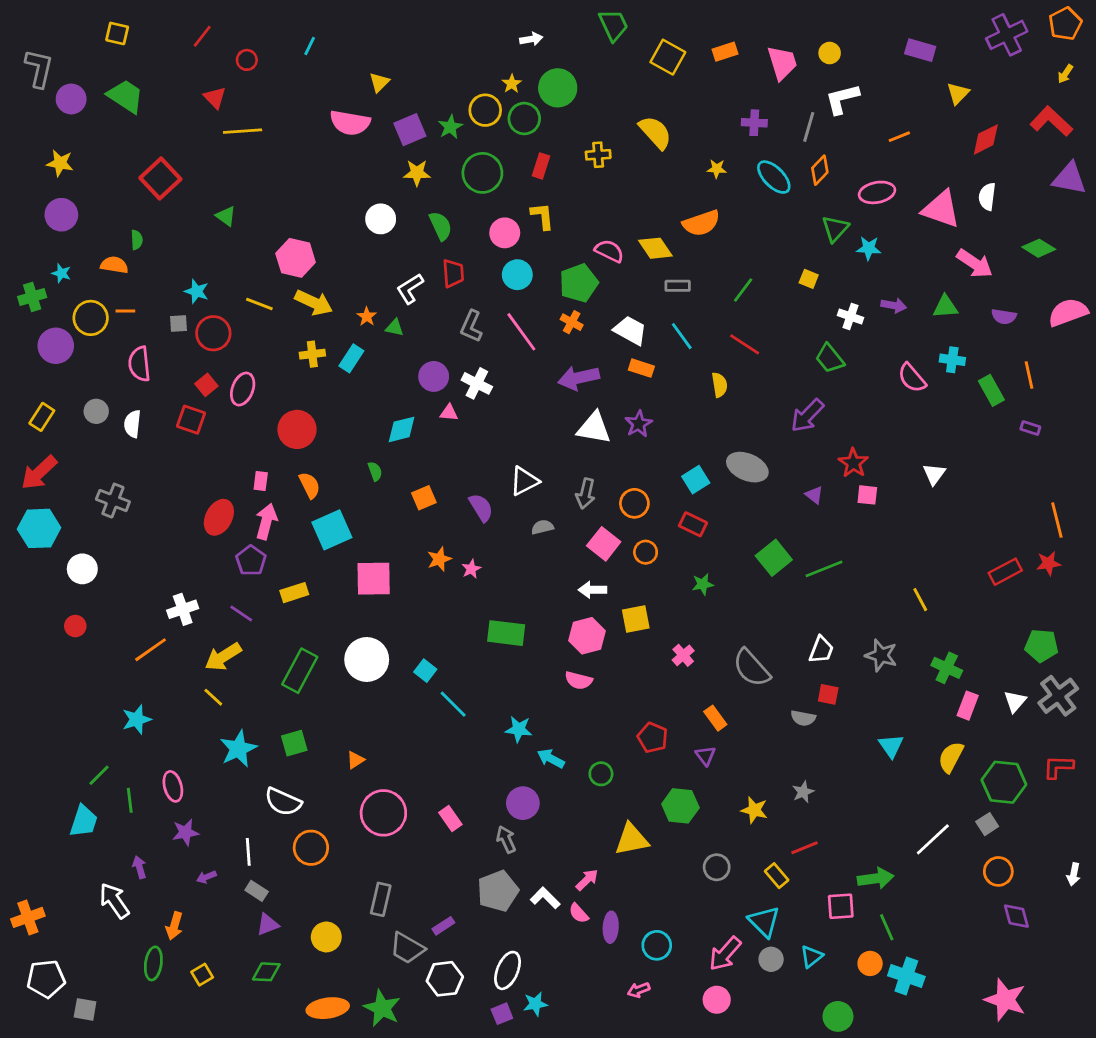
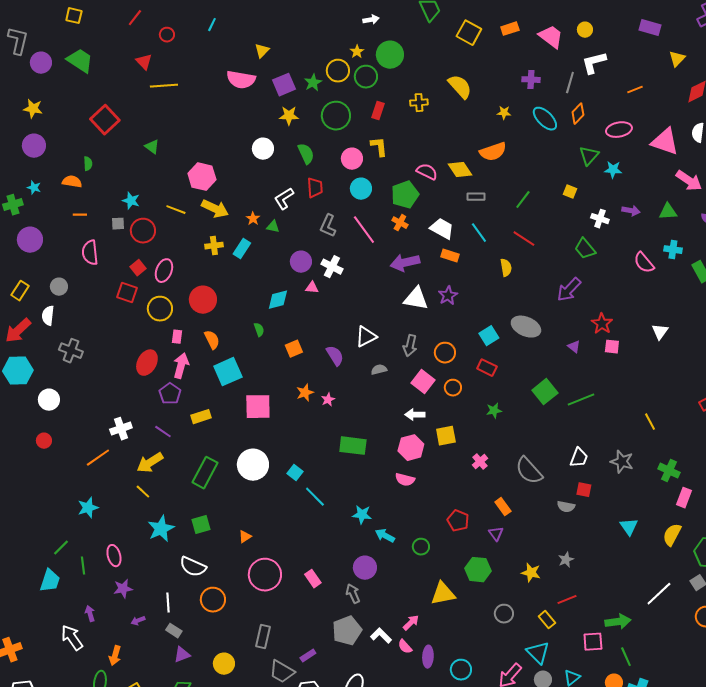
pink trapezoid: (782, 63) -> (551, 37), turned -36
yellow circle: (91, 318) -> (160, 309), moved
white semicircle: (132, 424) -> (48, 316), moved

